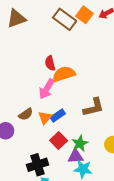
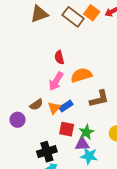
brown triangle: (16, 19) -> (39, 14), moved
orange semicircle: (64, 74) -> (81, 75), moved
red square: (59, 140) -> (67, 129), turned -35

